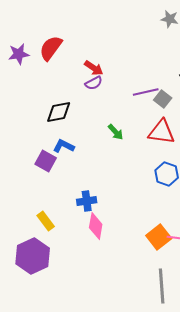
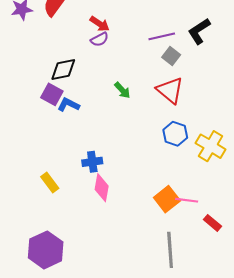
purple line: (146, 92) -> (162, 36), moved
red triangle: (162, 132) -> (170, 90), turned 32
purple square: (46, 161) -> (52, 94), moved
purple hexagon: (33, 256) -> (46, 250), moved

